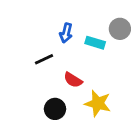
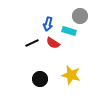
gray circle: (120, 29) -> (80, 16), moved
red semicircle: (73, 80) -> (53, 43), moved

